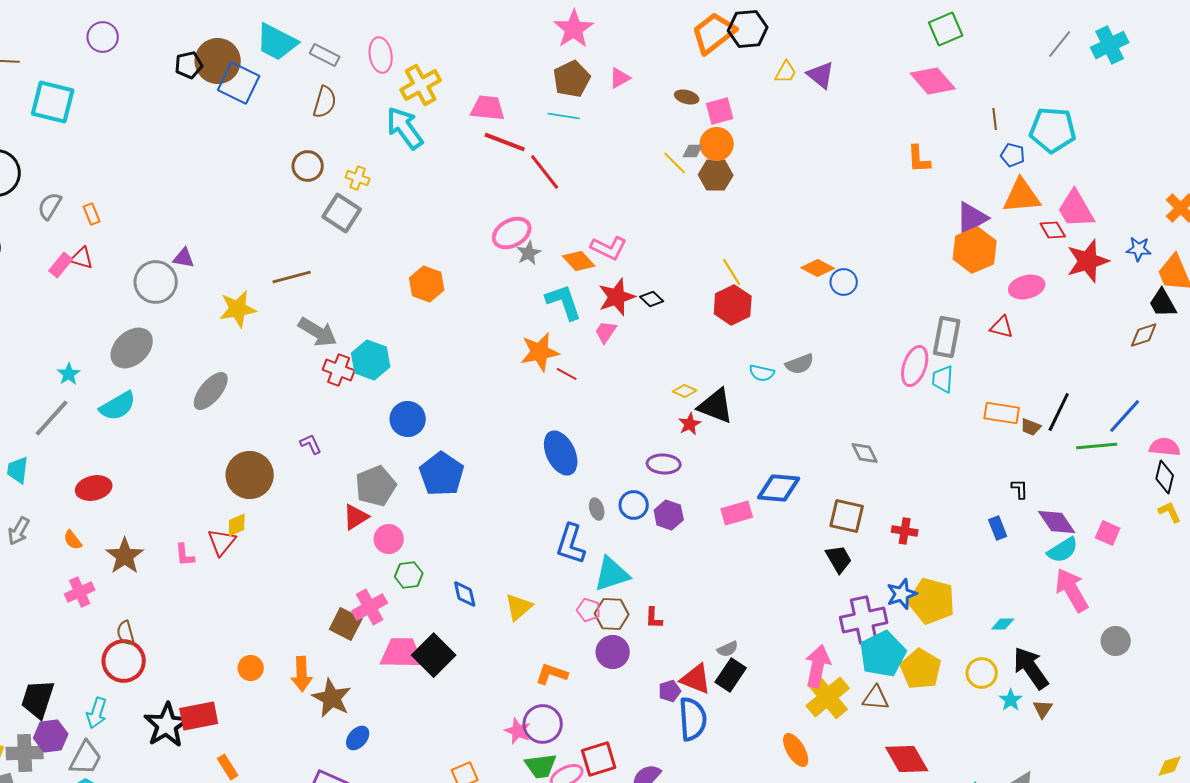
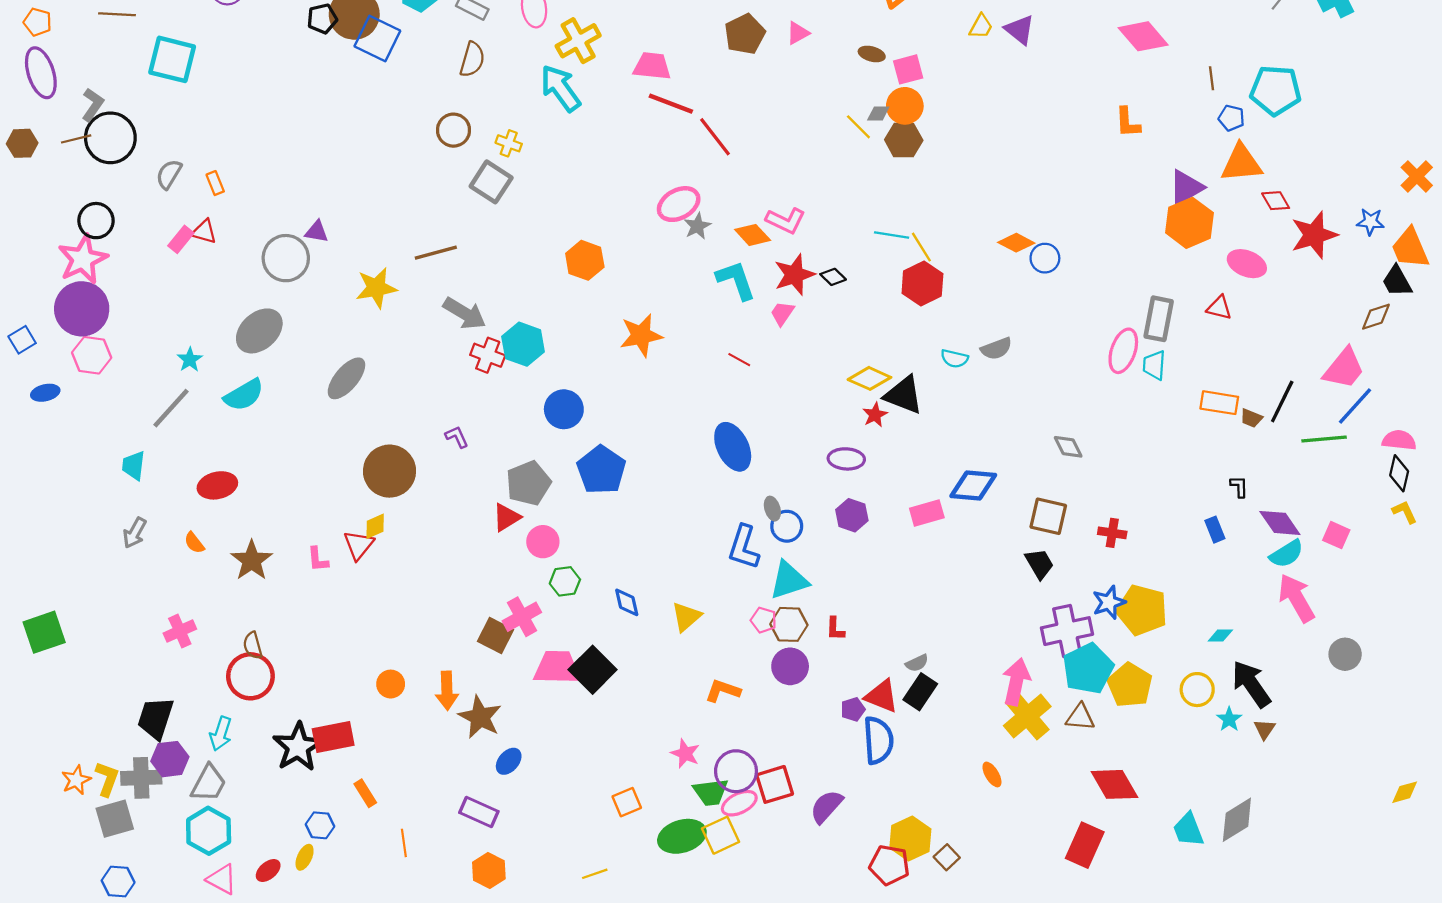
cyan line: (564, 116) -> (892, 235), moved
pink trapezoid: (1076, 209) -> (1344, 368), moved, turned -111
pink ellipse: (1027, 287) -> (1247, 264), turned 36
orange star: (540, 352) -> (641, 335), moved
yellow diamond: (685, 391) -> (869, 378), size x1.6
blue circle: (634, 505) -> (787, 526), moved
pink cross: (80, 592) -> (180, 631), moved
purple circle: (543, 724) -> (736, 771), moved
orange ellipse: (796, 750) -> (992, 774), size x0.7

